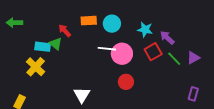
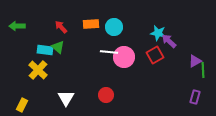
cyan star: (145, 30) -> (158, 33), moved
red arrow: (65, 31) -> (61, 27), moved
green line: (174, 59) -> (203, 70), moved, turned 42
red circle: (126, 82) -> (106, 95), moved
white triangle: (82, 95) -> (66, 98), moved

